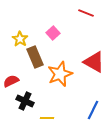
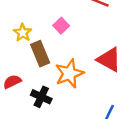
black cross: (25, 101) -> (41, 97), moved

